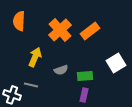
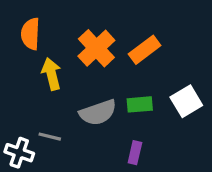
yellow arrow: (35, 57) -> (51, 74), moved, turned -36
gray semicircle: (61, 70) -> (98, 112), size x1.6
green rectangle: (85, 76) -> (140, 104), moved

